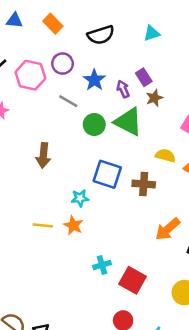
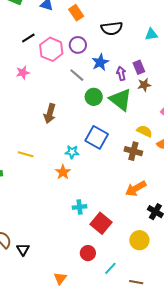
brown cross: (144, 184) -> (133, 151), moved
yellow line: (43, 225) -> (26, 154), moved

